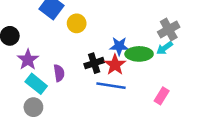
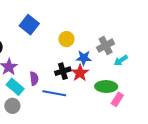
yellow circle: (77, 23) -> (66, 39), moved
gray cross: (169, 29) -> (106, 46), moved
green ellipse: (139, 54) -> (106, 87), moved
blue line: (111, 86) -> (54, 93), moved

